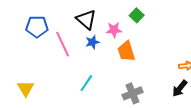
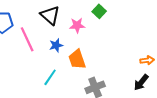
blue star: (92, 42) -> (56, 45), moved
orange trapezoid: (126, 51) -> (77, 59), moved

